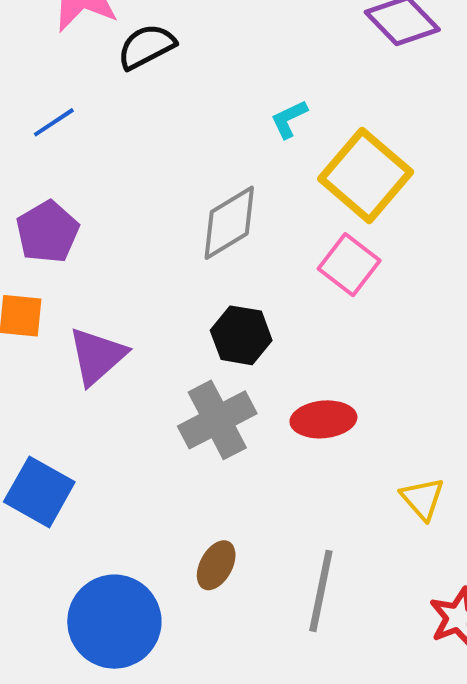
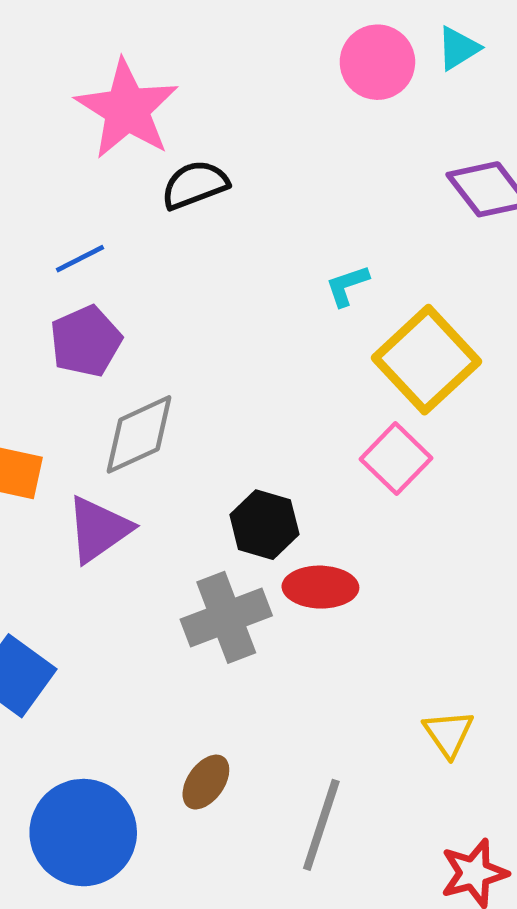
gray diamond: (229, 223) -> (139, 434), moved
purple pentagon: (47, 232) -> (86, 341), moved
red ellipse: (323, 419) -> (320, 587), moved

